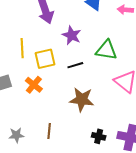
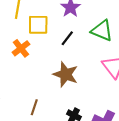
black line: (75, 65) -> (67, 38), turned -49
brown line: (49, 131) -> (34, 107), moved

